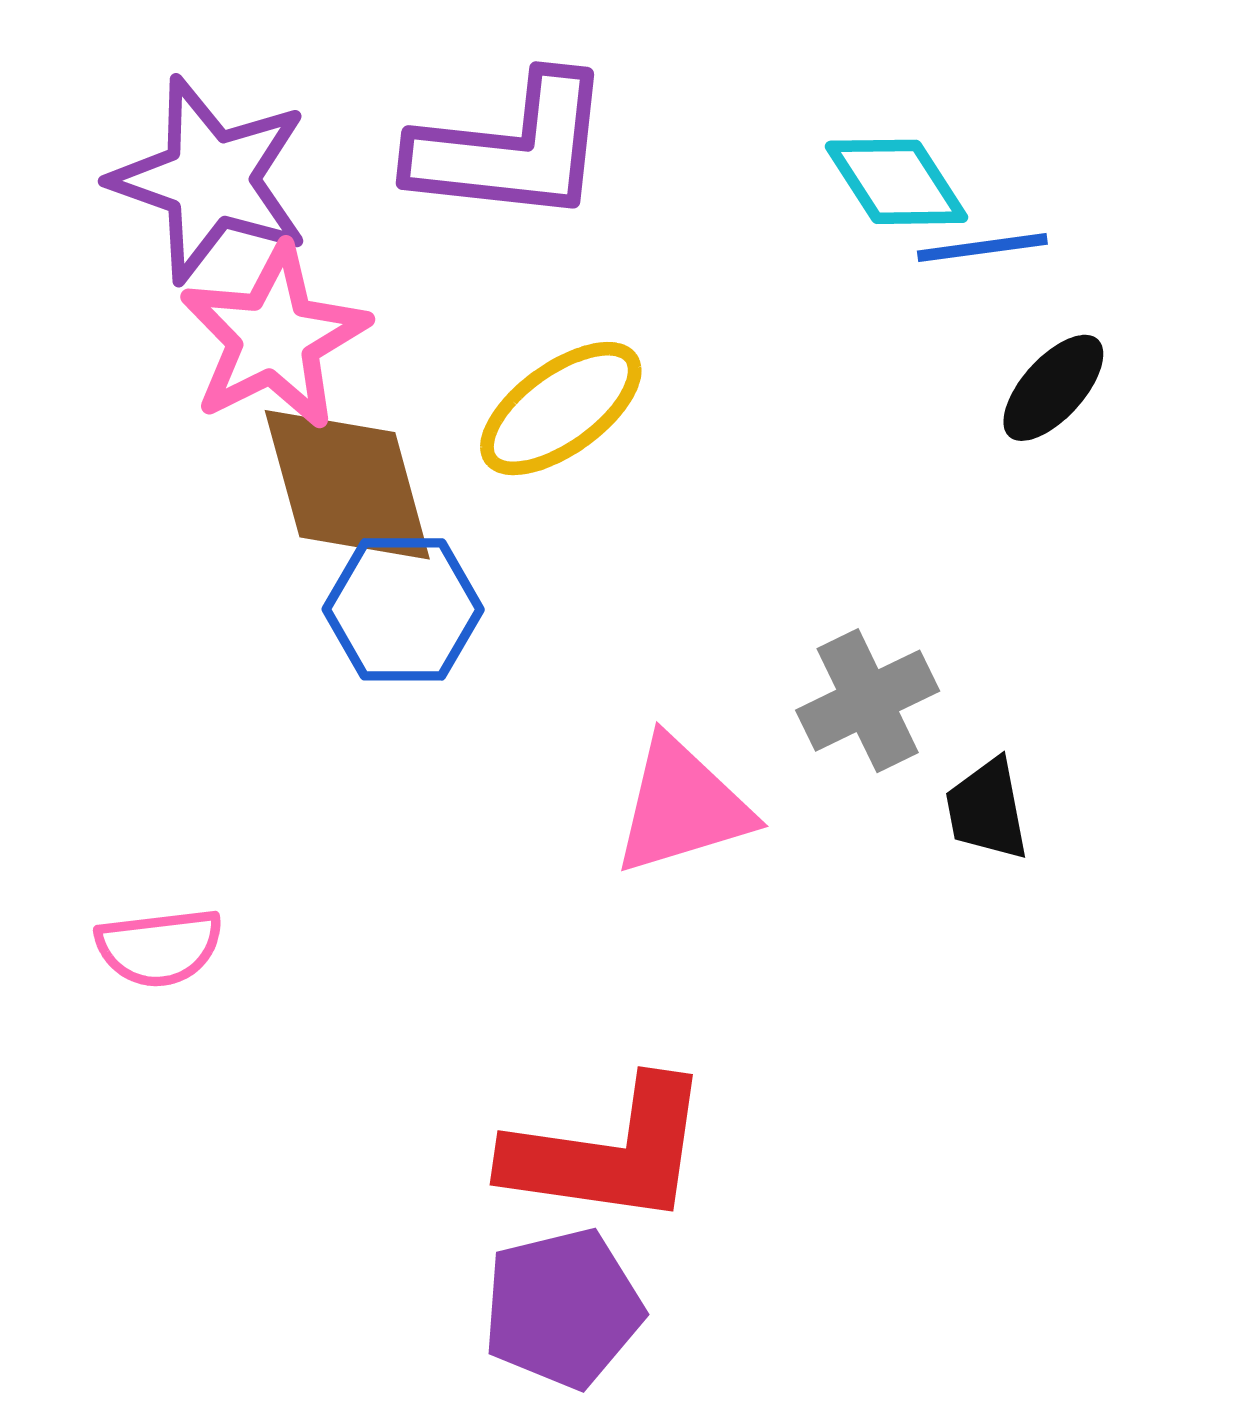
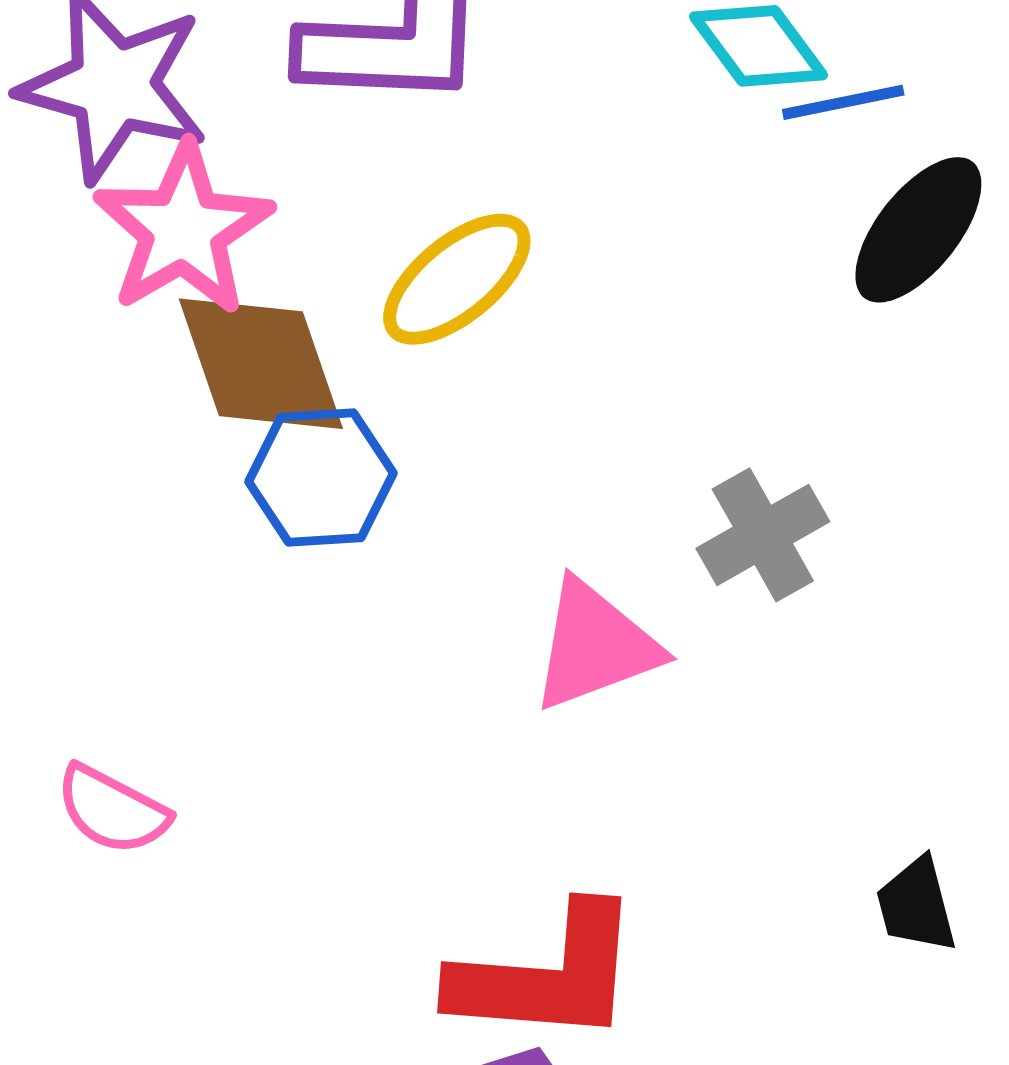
black ellipse: (1053, 388) -> (918, 230), size x1.4
black trapezoid: (987, 809) -> (916, 905), moved
pink semicircle: (159, 947) -> (112, 810), turned 38

